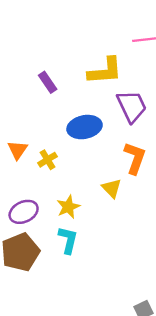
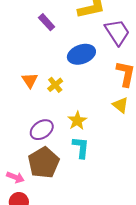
yellow triangle: (112, 188) -> (120, 105), moved

